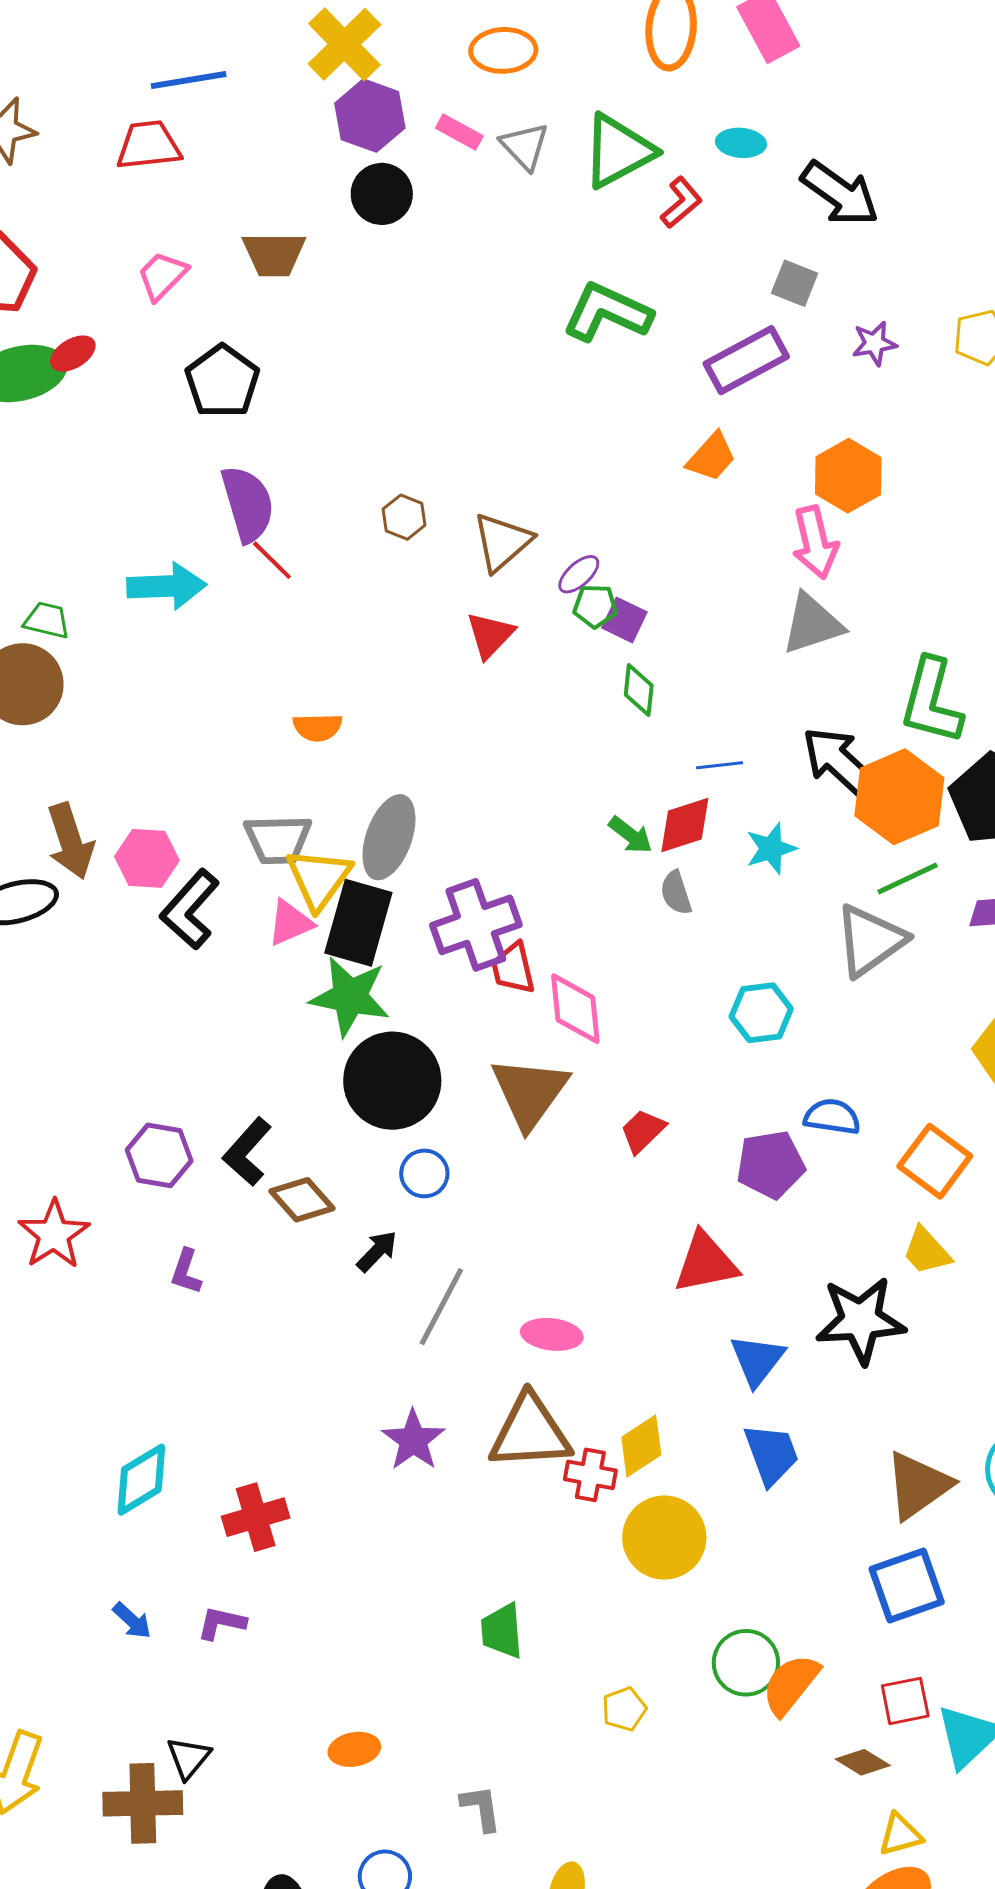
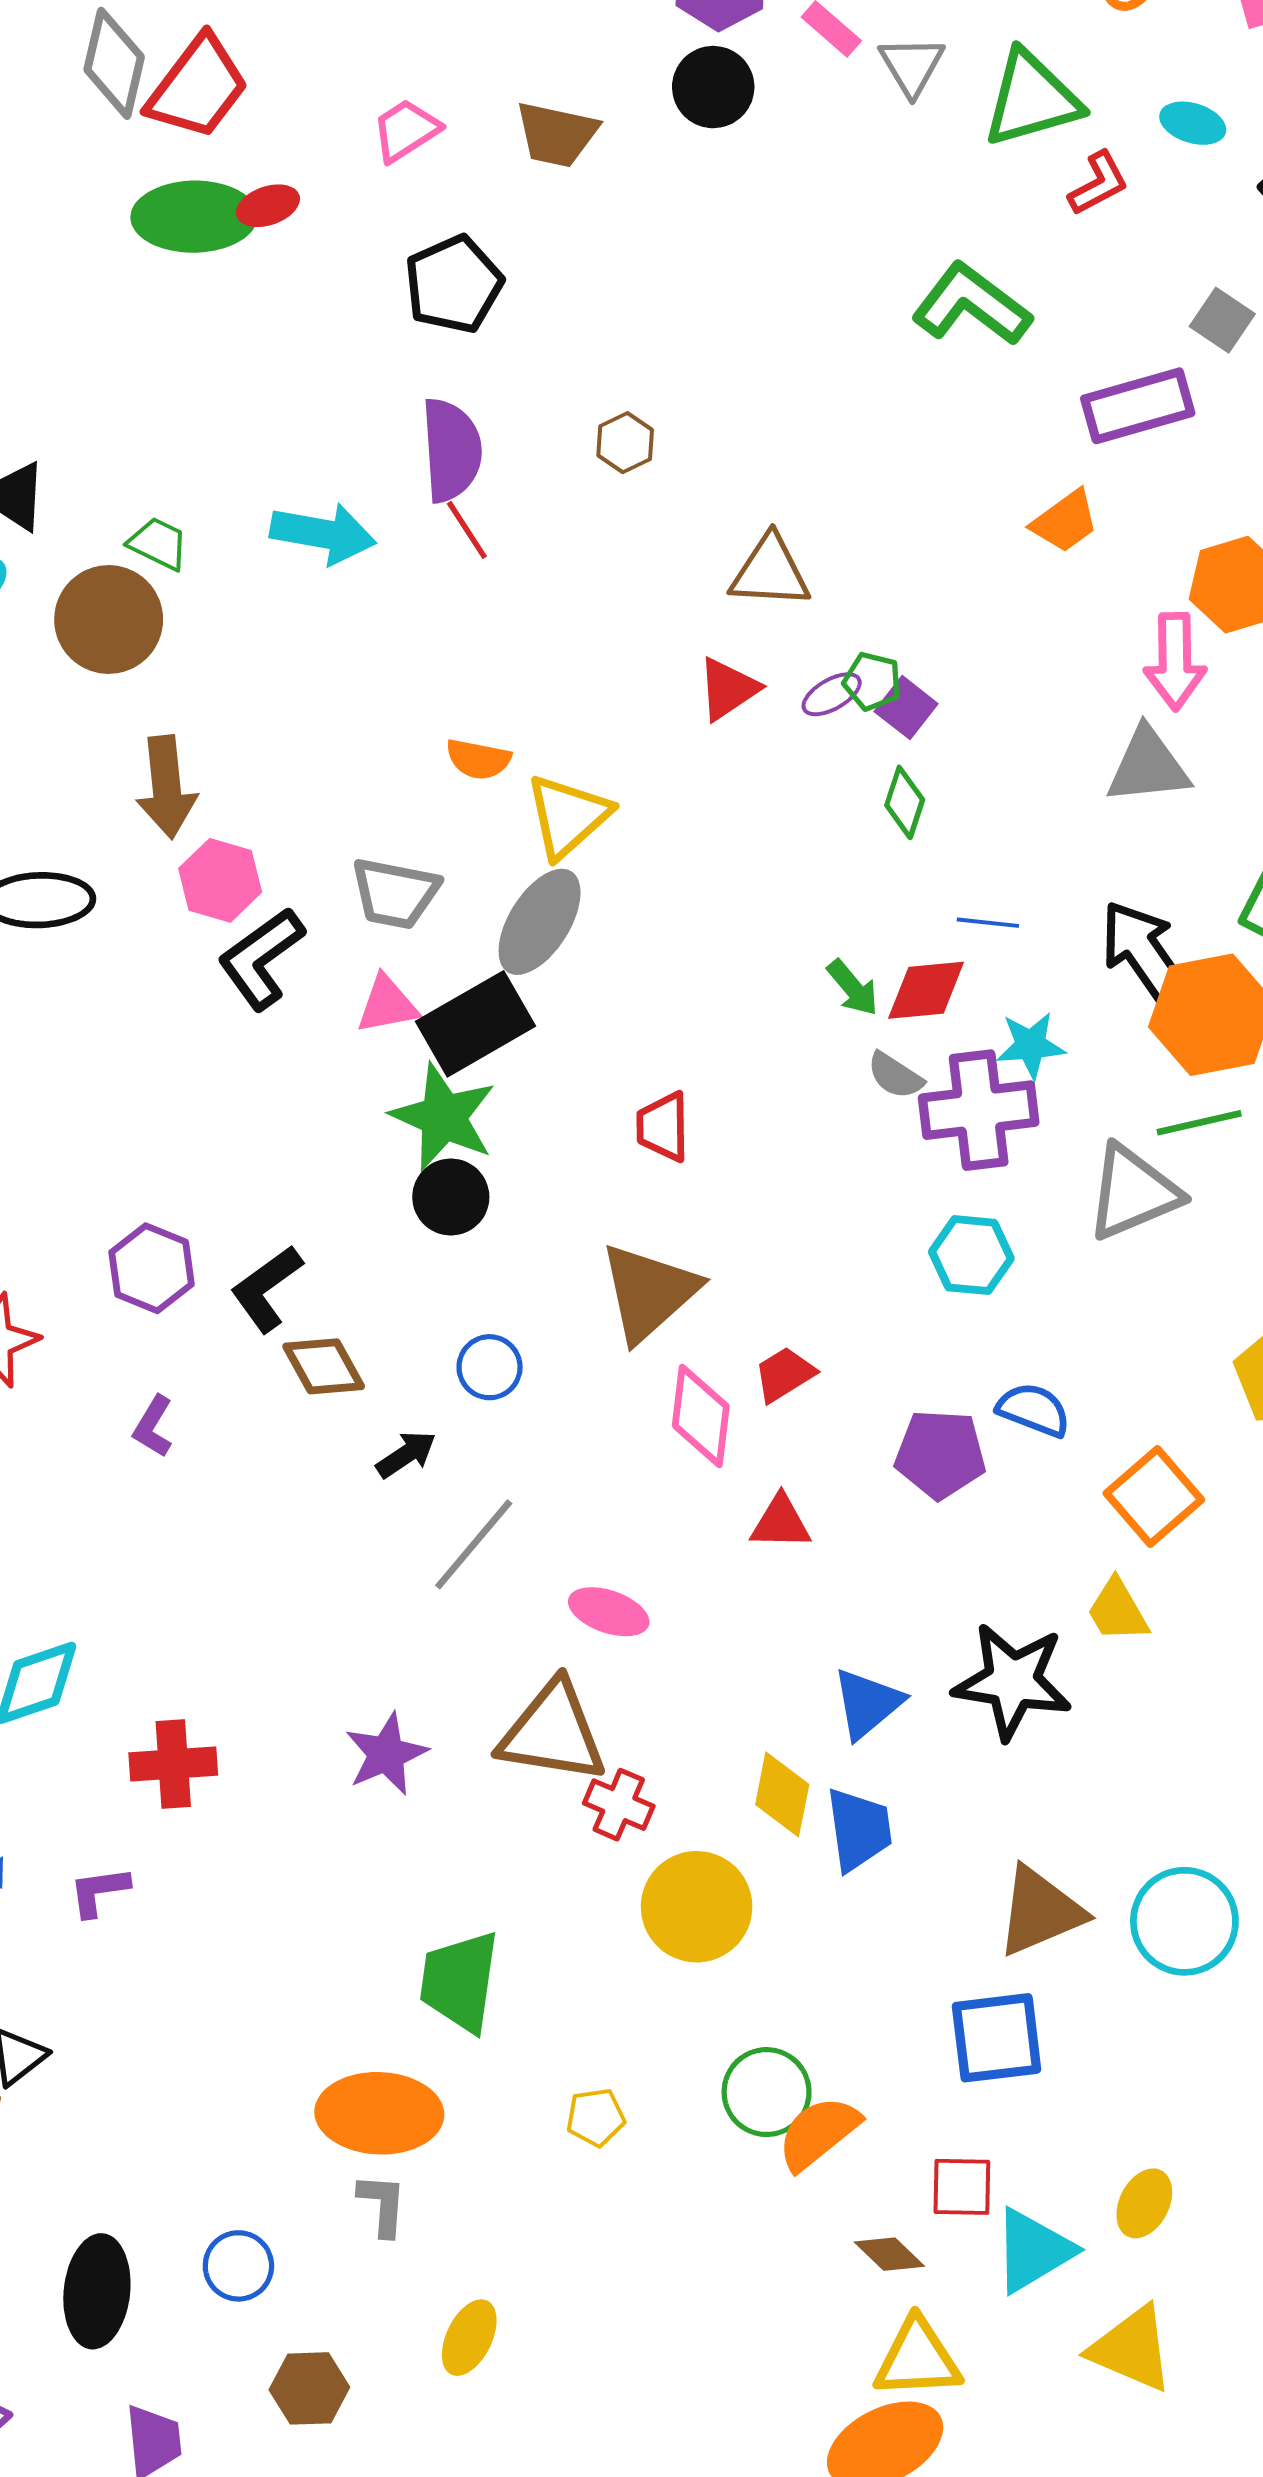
brown hexagon: (404, 517) -> (625, 443), moved
brown triangle: (502, 542) -> (770, 572), turned 32
purple ellipse: (579, 574) -> (832, 694), moved
brown arrow: (70, 841) -> (166, 787), moved
yellow triangle: (319, 879) -> (568, 816), moved
gray semicircle: (676, 893) -> (895, 1076), turned -51
black rectangle: (358, 923) -> (475, 1024), turned 32
purple cross: (476, 925) -> (979, 1110), moved
pink diamond: (575, 1009) -> (701, 1416), moved
black circle: (392, 1081) -> (451, 1197), moved, size x0.6
red triangle: (706, 1263) -> (781, 1522), moved, size x0.7
purple star: (413, 1440) -> (386, 1754), moved
yellow diamond: (641, 1446) -> (782, 1794), moved, turned -58
purple L-shape: (221, 1623) -> (99, 1891), turned -33
green trapezoid: (502, 1631) -> (460, 1981), size x1.4
orange ellipse: (354, 1749) -> (379, 2113), moved, size x1.8
yellow triangle: (900, 1835) -> (917, 2359), size x1.5

